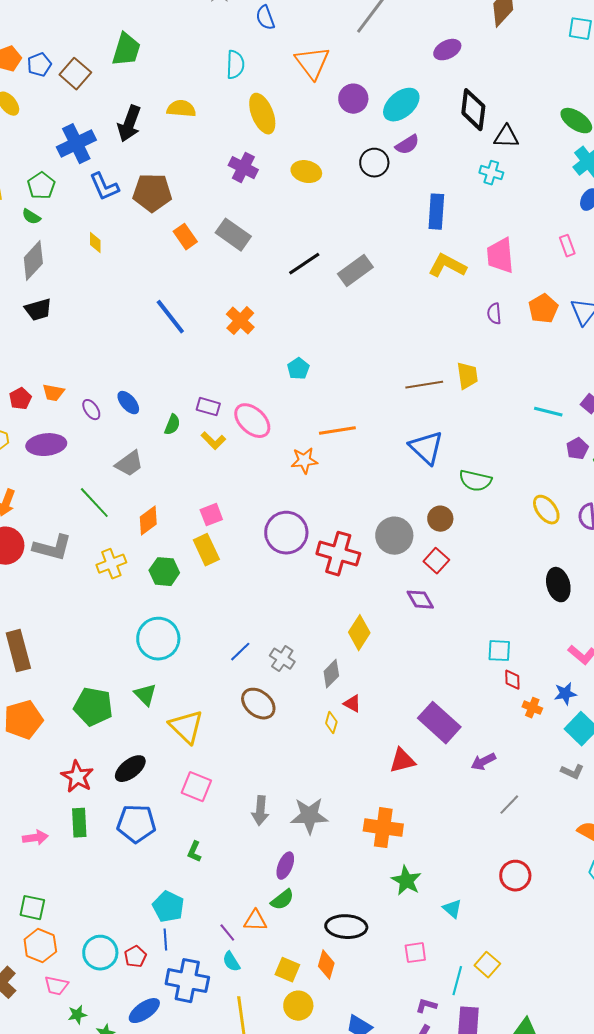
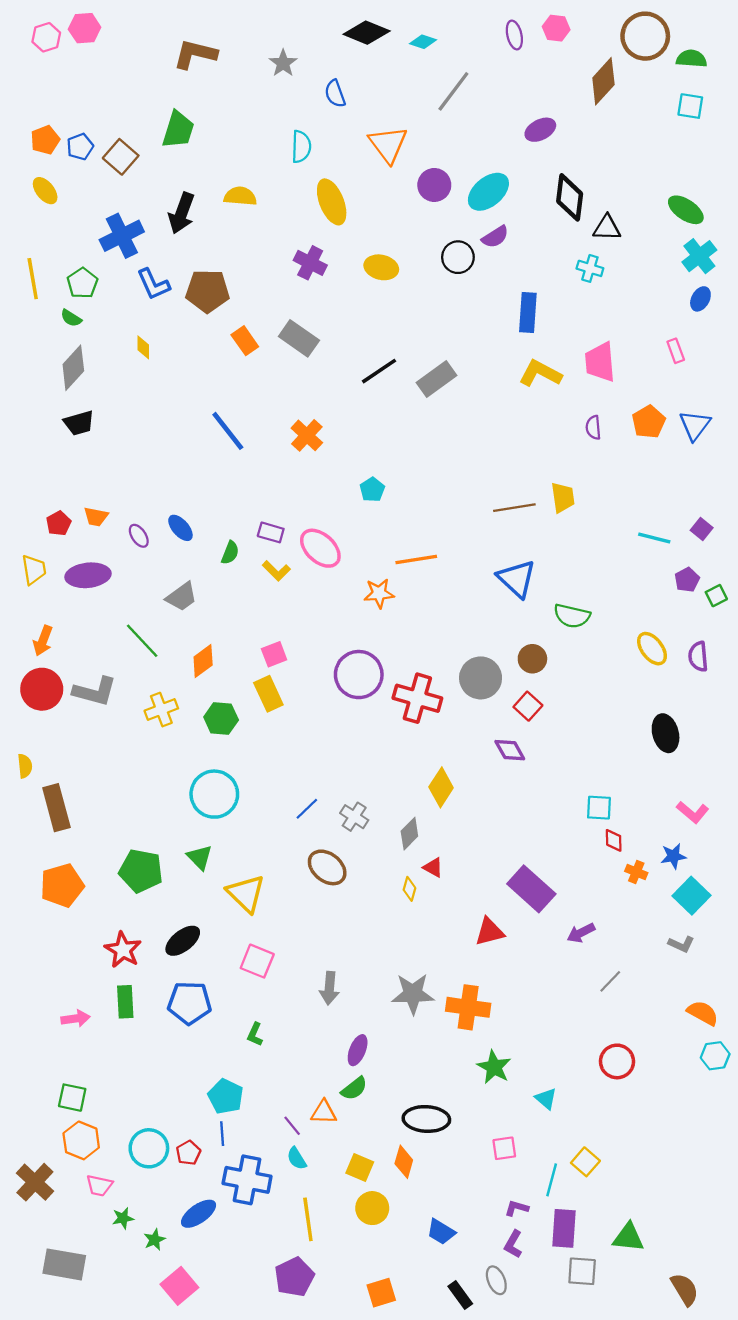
gray star: (309, 816) -> (413, 994), moved

